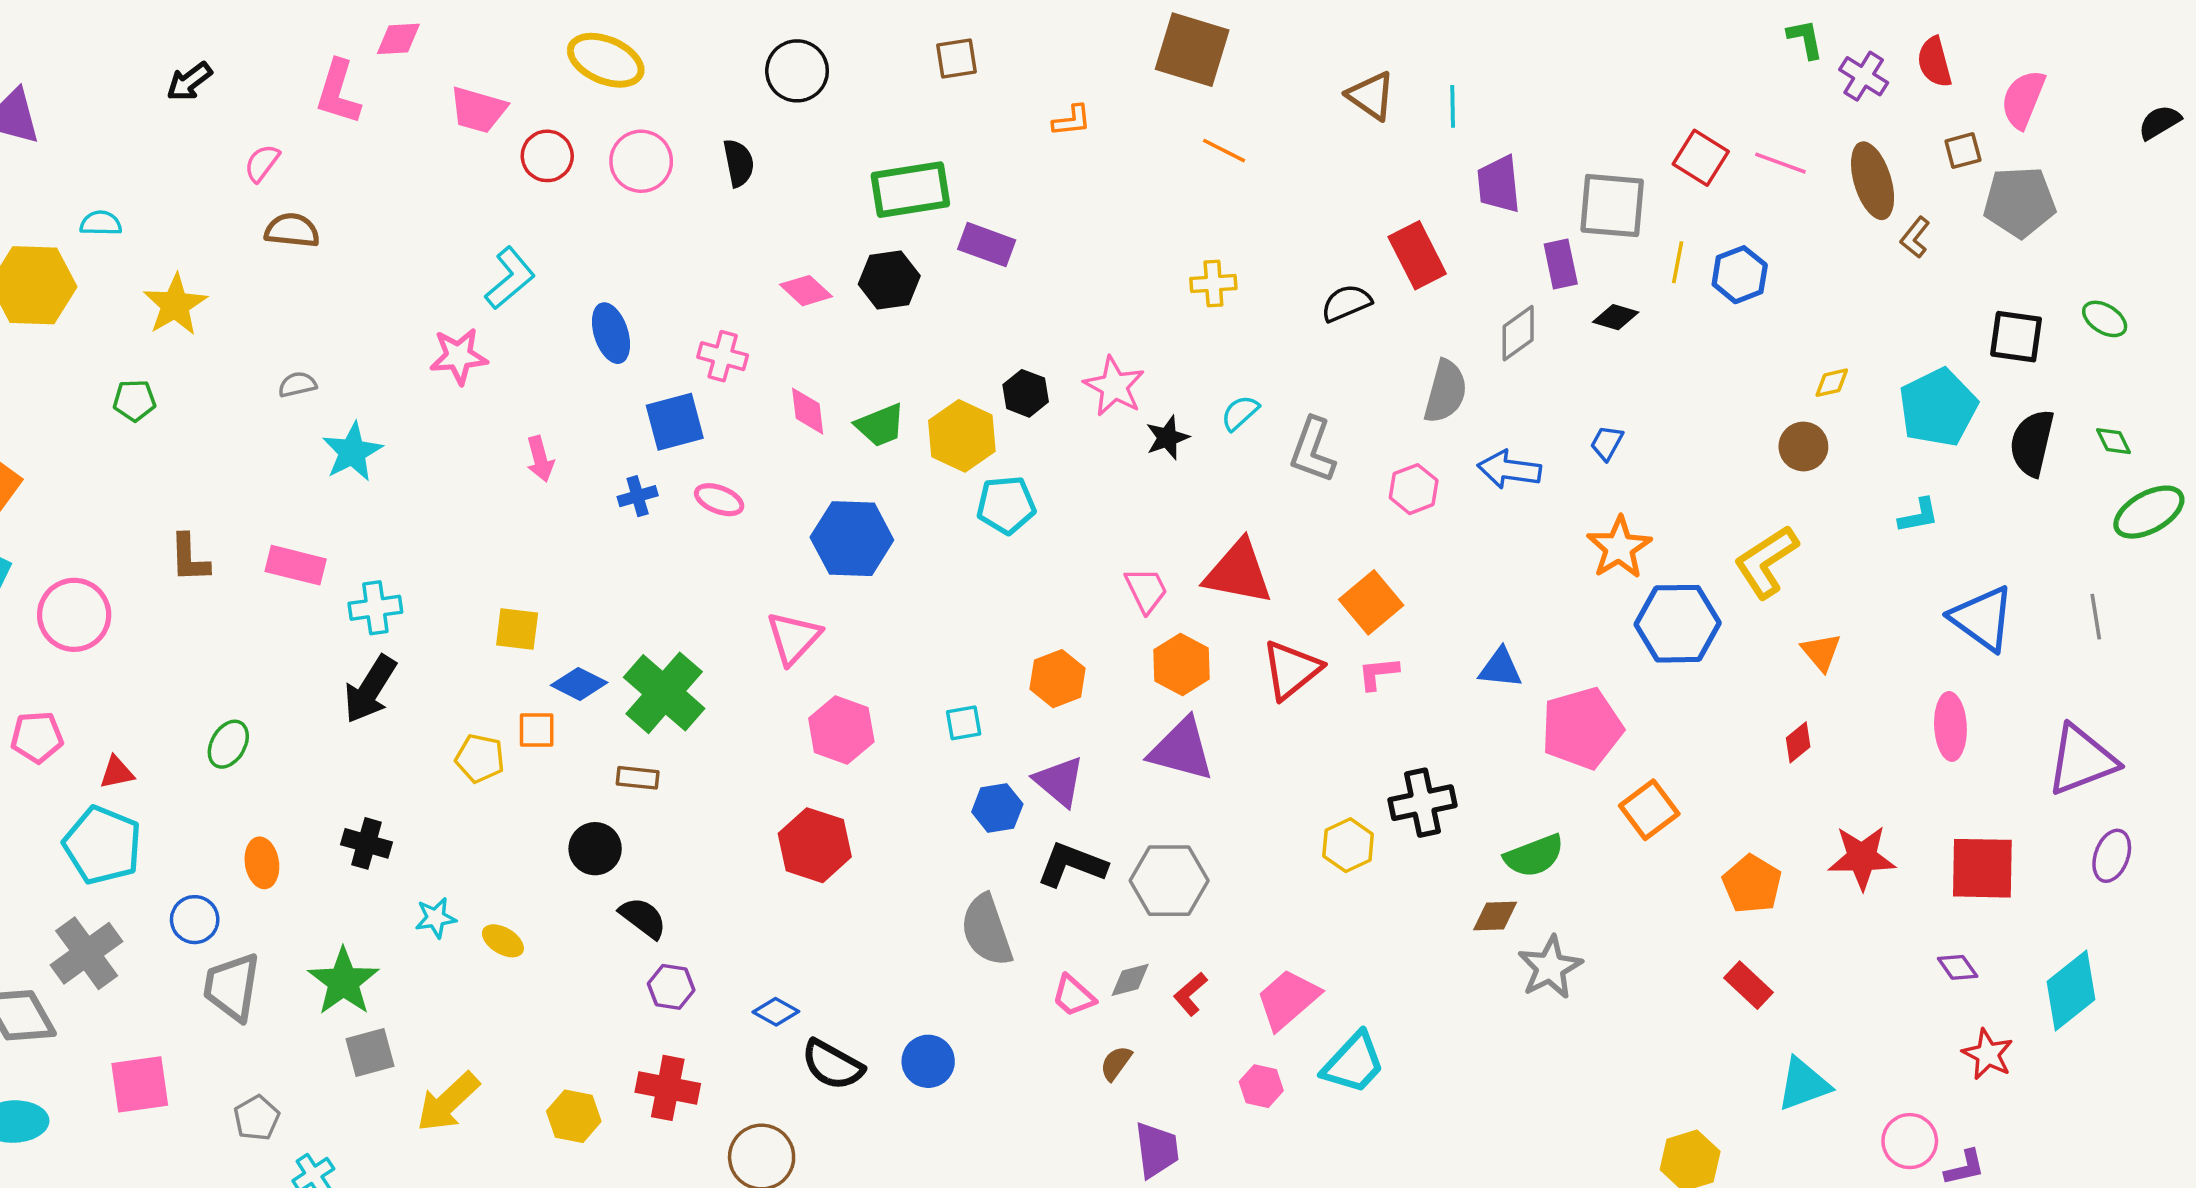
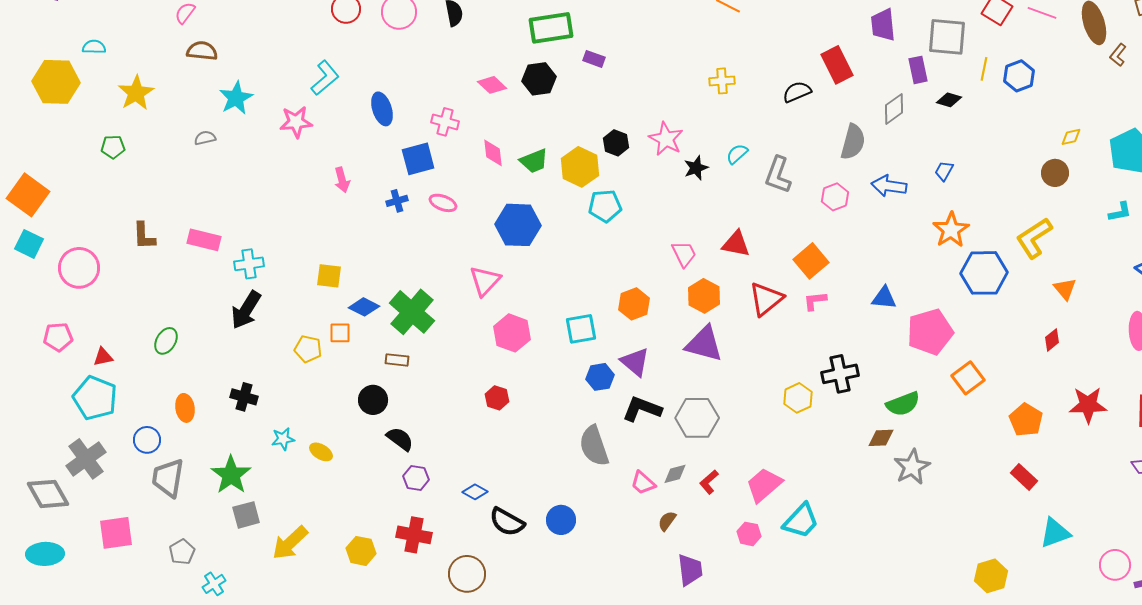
purple rectangle: (987, 245) -> (594, 59), size x0.7
cyan star: (352, 452) -> (236, 98), moved
red triangle: (1238, 572) -> (736, 244), size x0.7
cyan square: (964, 723) -> (581, 329), size x1.5
red hexagon: (815, 845) -> (497, 398), size x0.6

